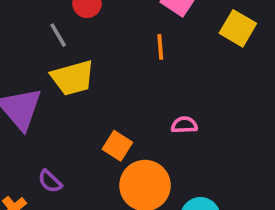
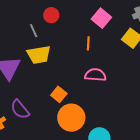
pink semicircle: (184, 125) -> (95, 75), moved, size x1.5
purple semicircle: (50, 181) -> (20, 109), size x1.5

